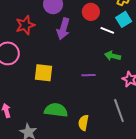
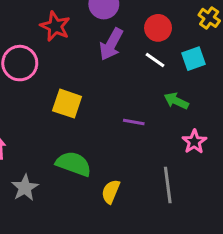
cyan square: (124, 19) -> (193, 59), moved
red star: (25, 25) -> (55, 26), turned 30
white line: (107, 30) -> (155, 60), moved

